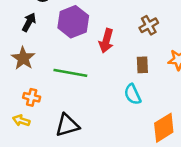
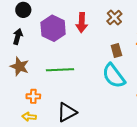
red arrow: (106, 41) -> (82, 23), moved
cyan semicircle: (133, 94) -> (114, 76), size x1.5

